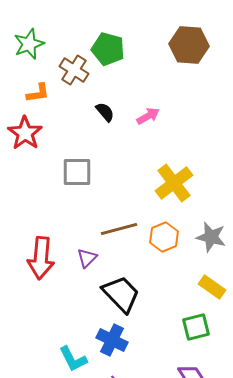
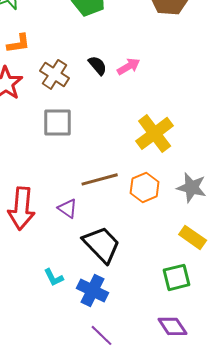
brown cross: (74, 70) -> (55, 74), moved
black semicircle: (105, 112) -> (98, 65), moved
purple triangle: (87, 258) -> (68, 208), turned -40
cyan L-shape: (73, 359) -> (54, 277), moved, size x0.7

